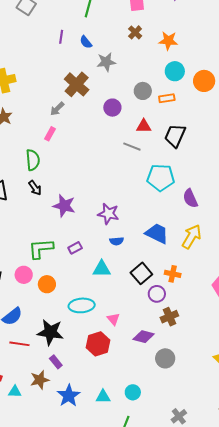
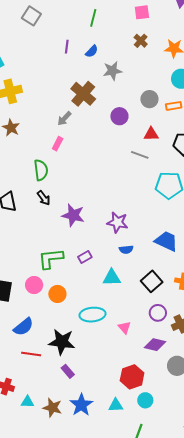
blue semicircle: (86, 42) -> (92, 51), turned -96
purple circle: (157, 294) -> (158, 313), moved
red hexagon: (98, 344) -> (132, 377), moved
brown star: (40, 380) -> (52, 408), moved, turned 30

